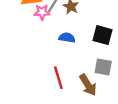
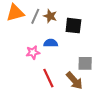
pink star: (42, 12) -> (33, 52), moved
black square: (103, 35) -> (73, 26), moved

